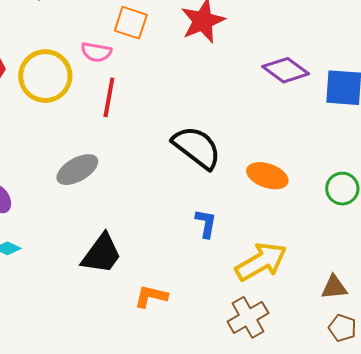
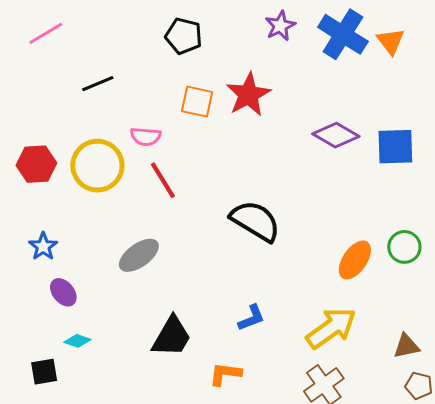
orange square: (131, 23) -> (197, 102), moved
red line: (109, 97) -> (163, 180), turned -36
orange ellipse: (267, 176) -> (355, 260), moved, turned -69
blue L-shape: (206, 223) -> (251, 318), moved, turned 64

